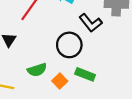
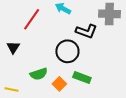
black L-shape: (91, 23) -> (86, 31), turned -30

